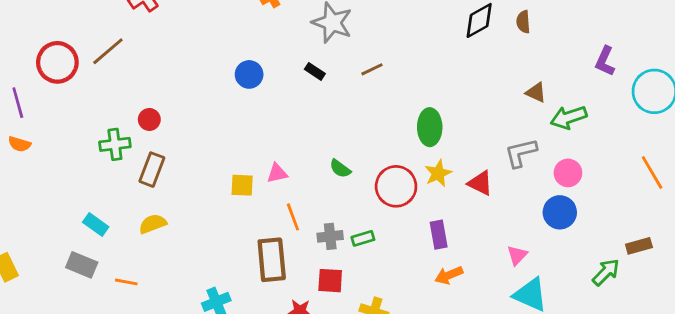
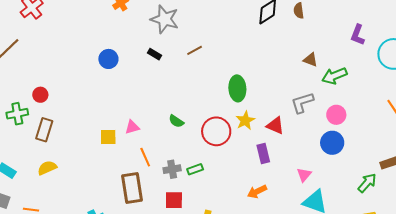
purple rectangle: (439, 235) -> (263, 154), moved

